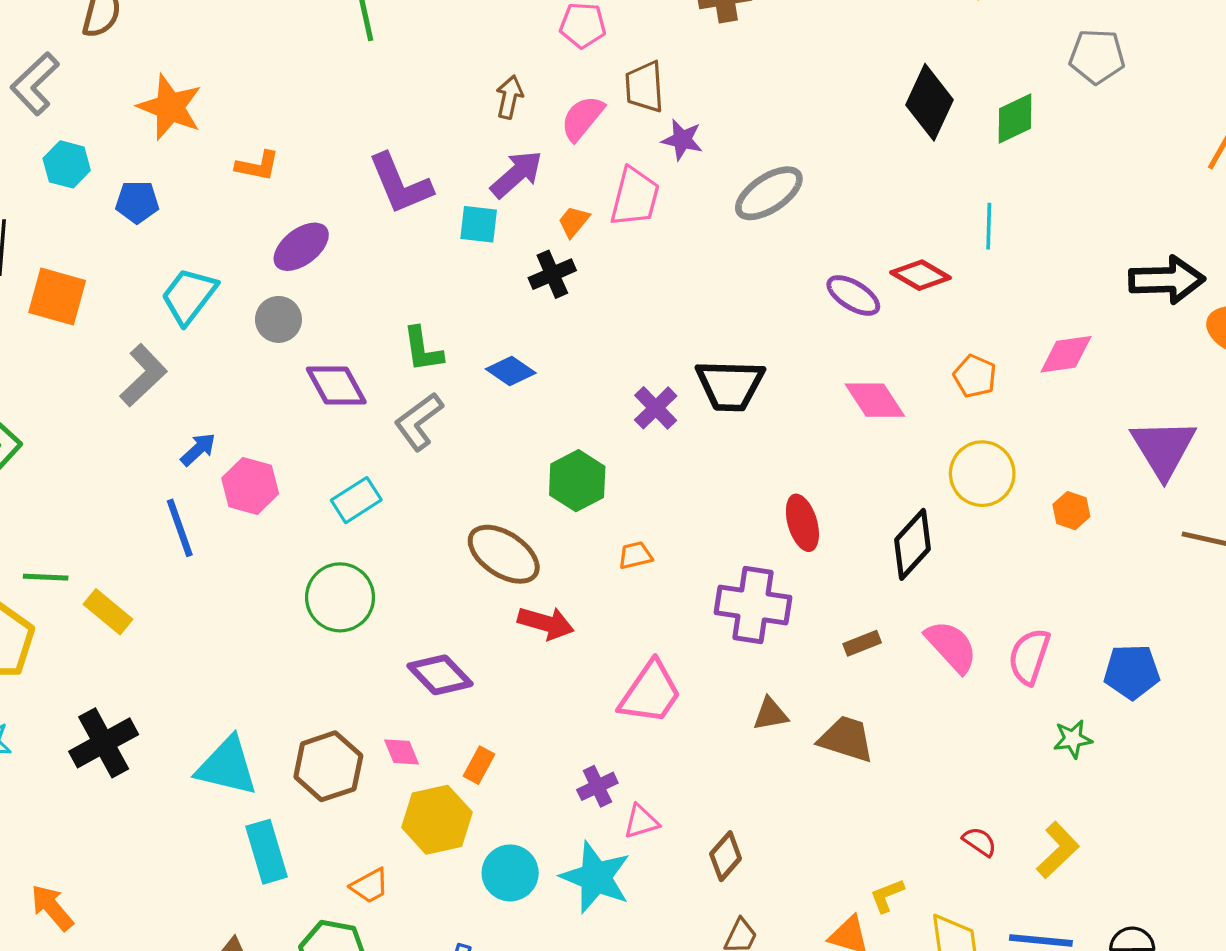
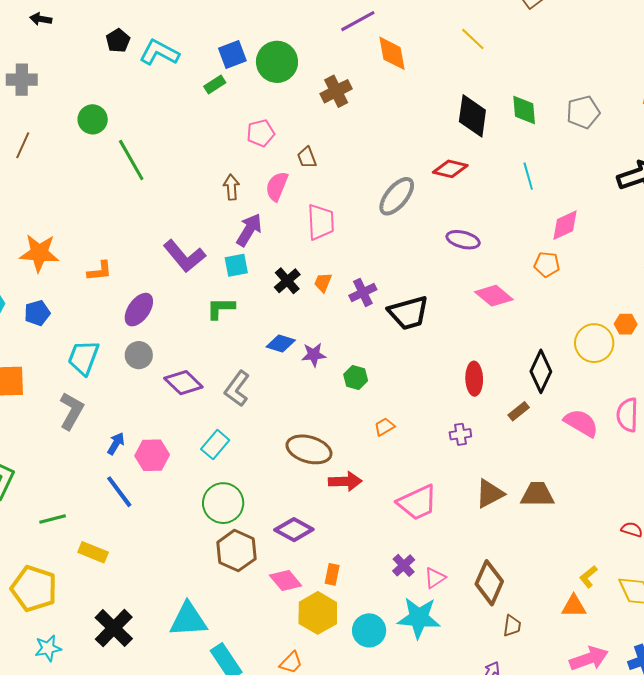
gray pentagon: (1097, 56) -> (583, 112), moved
brown trapezoid: (645, 87) -> (307, 157), size x0.7
green diamond: (1015, 119) -> (524, 110), turned -52
purple star: (682, 140) -> (314, 355), moved
orange trapezoid: (574, 222) -> (323, 282), moved
red diamond: (921, 275) -> (450, 169), moved
green L-shape: (423, 349) -> (221, 308), moved, turned 116
pink diamond: (1066, 354) -> (565, 225), moved
purple cross: (656, 408) -> (363, 292), moved, turned 36
yellow circle: (982, 474) -> (594, 343), moved
green hexagon: (577, 481) -> (356, 378), moved, size x0.7
red ellipse: (802, 523) -> (474, 379), turned 32
green line: (46, 577) -> (53, 519), moved
purple cross: (753, 605) -> (460, 434), size x0.5
brown rectangle: (862, 643) -> (519, 411), moved
pink trapezoid: (650, 693) -> (417, 503), turned 48
brown triangle: (770, 714) -> (490, 494), size x1.4
pink diamond: (401, 752) -> (286, 580), size x1.4
brown hexagon: (328, 766) -> (236, 551), moved
brown diamond: (726, 856) -> (489, 583), size x1.5

